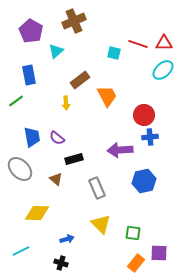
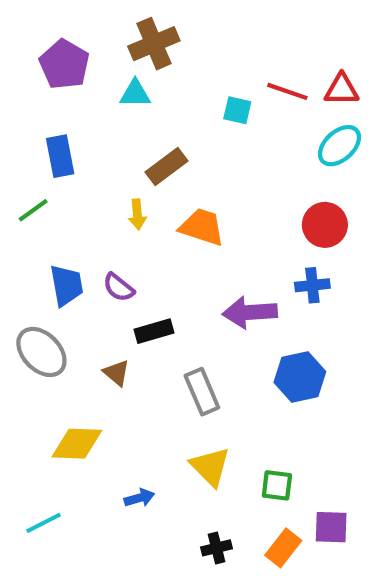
cyan triangle: (56, 51) -> (135, 94), moved, turned 42
orange trapezoid: (107, 96) -> (202, 227), moved, turned -45
red circle: (144, 115) -> (325, 225), moved
black cross: (61, 263) -> (217, 548), moved, turned -32

